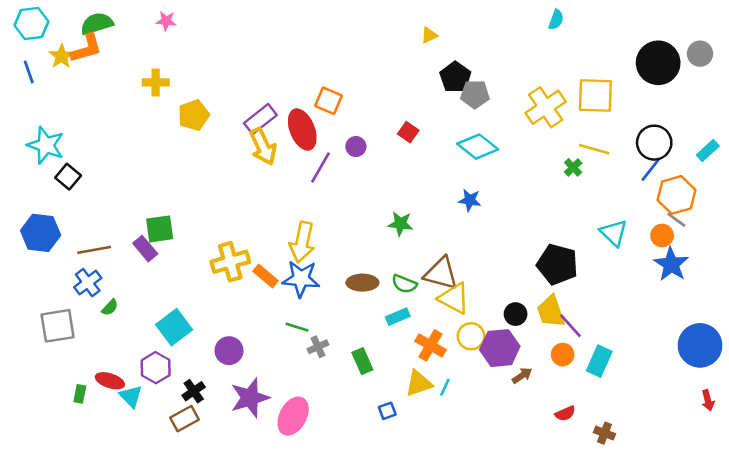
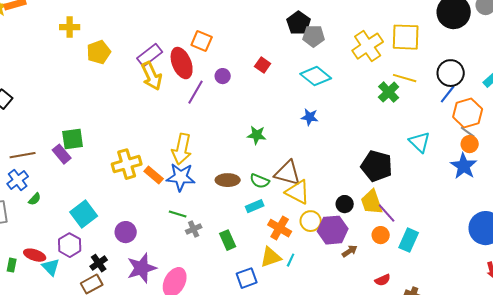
green cross: (573, 167) -> (389, 92), size x1.5
orange circle: (662, 236) -> (470, 144), moved
blue square: (387, 411) -> (247, 278), size x1.5

